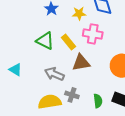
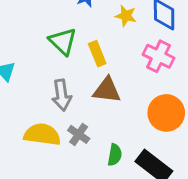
pink cross: (93, 34) -> (159, 56), moved
gray arrow: (54, 74) -> (62, 95), turned -138

